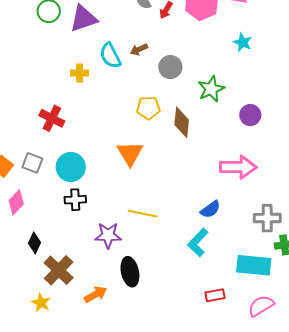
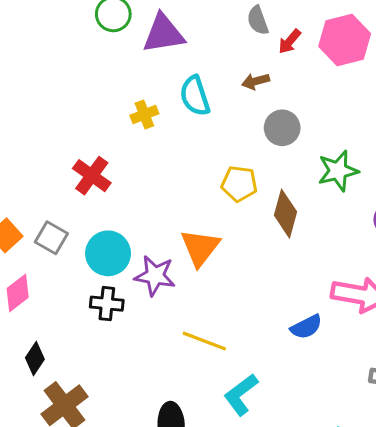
brown arrow: (139, 49) -> (256, 81), moved
yellow cross: (80, 73) -> (144, 114), turned -30
blue semicircle: (210, 209) -> (306, 327), moved
purple star: (108, 235) -> (155, 276), moved
cyan L-shape: (198, 242) -> (241, 394), moved

